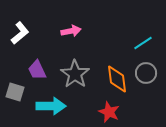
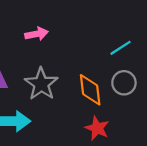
red star: (109, 112) -> (97, 128), moved

